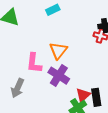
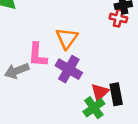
gray arrow: (18, 88) -> (17, 71), moved, turned 48

